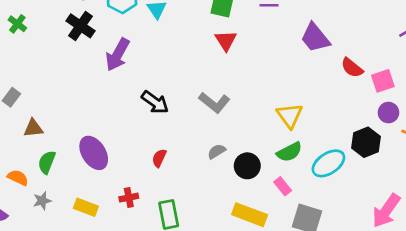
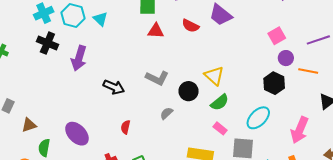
red triangle: (226, 41) -> (156, 31), turned -42
red semicircle: (352, 68) -> (190, 26), moved
cyan ellipse: (328, 163) -> (258, 118), moved
black circle: (247, 166) -> (189, 91), moved

